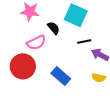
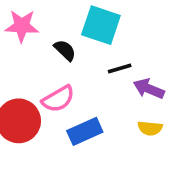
pink semicircle: (36, 43) -> (58, 99), moved
blue rectangle: (61, 76) -> (85, 131), turned -60

